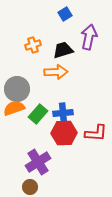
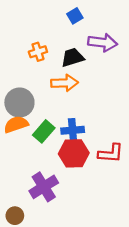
purple arrow: (89, 37) -> (103, 43), turned 85
brown circle: (30, 187) -> (15, 216), moved

